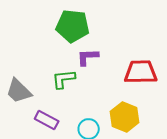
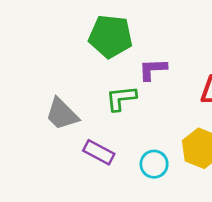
green pentagon: (73, 26) -> (111, 36), moved

